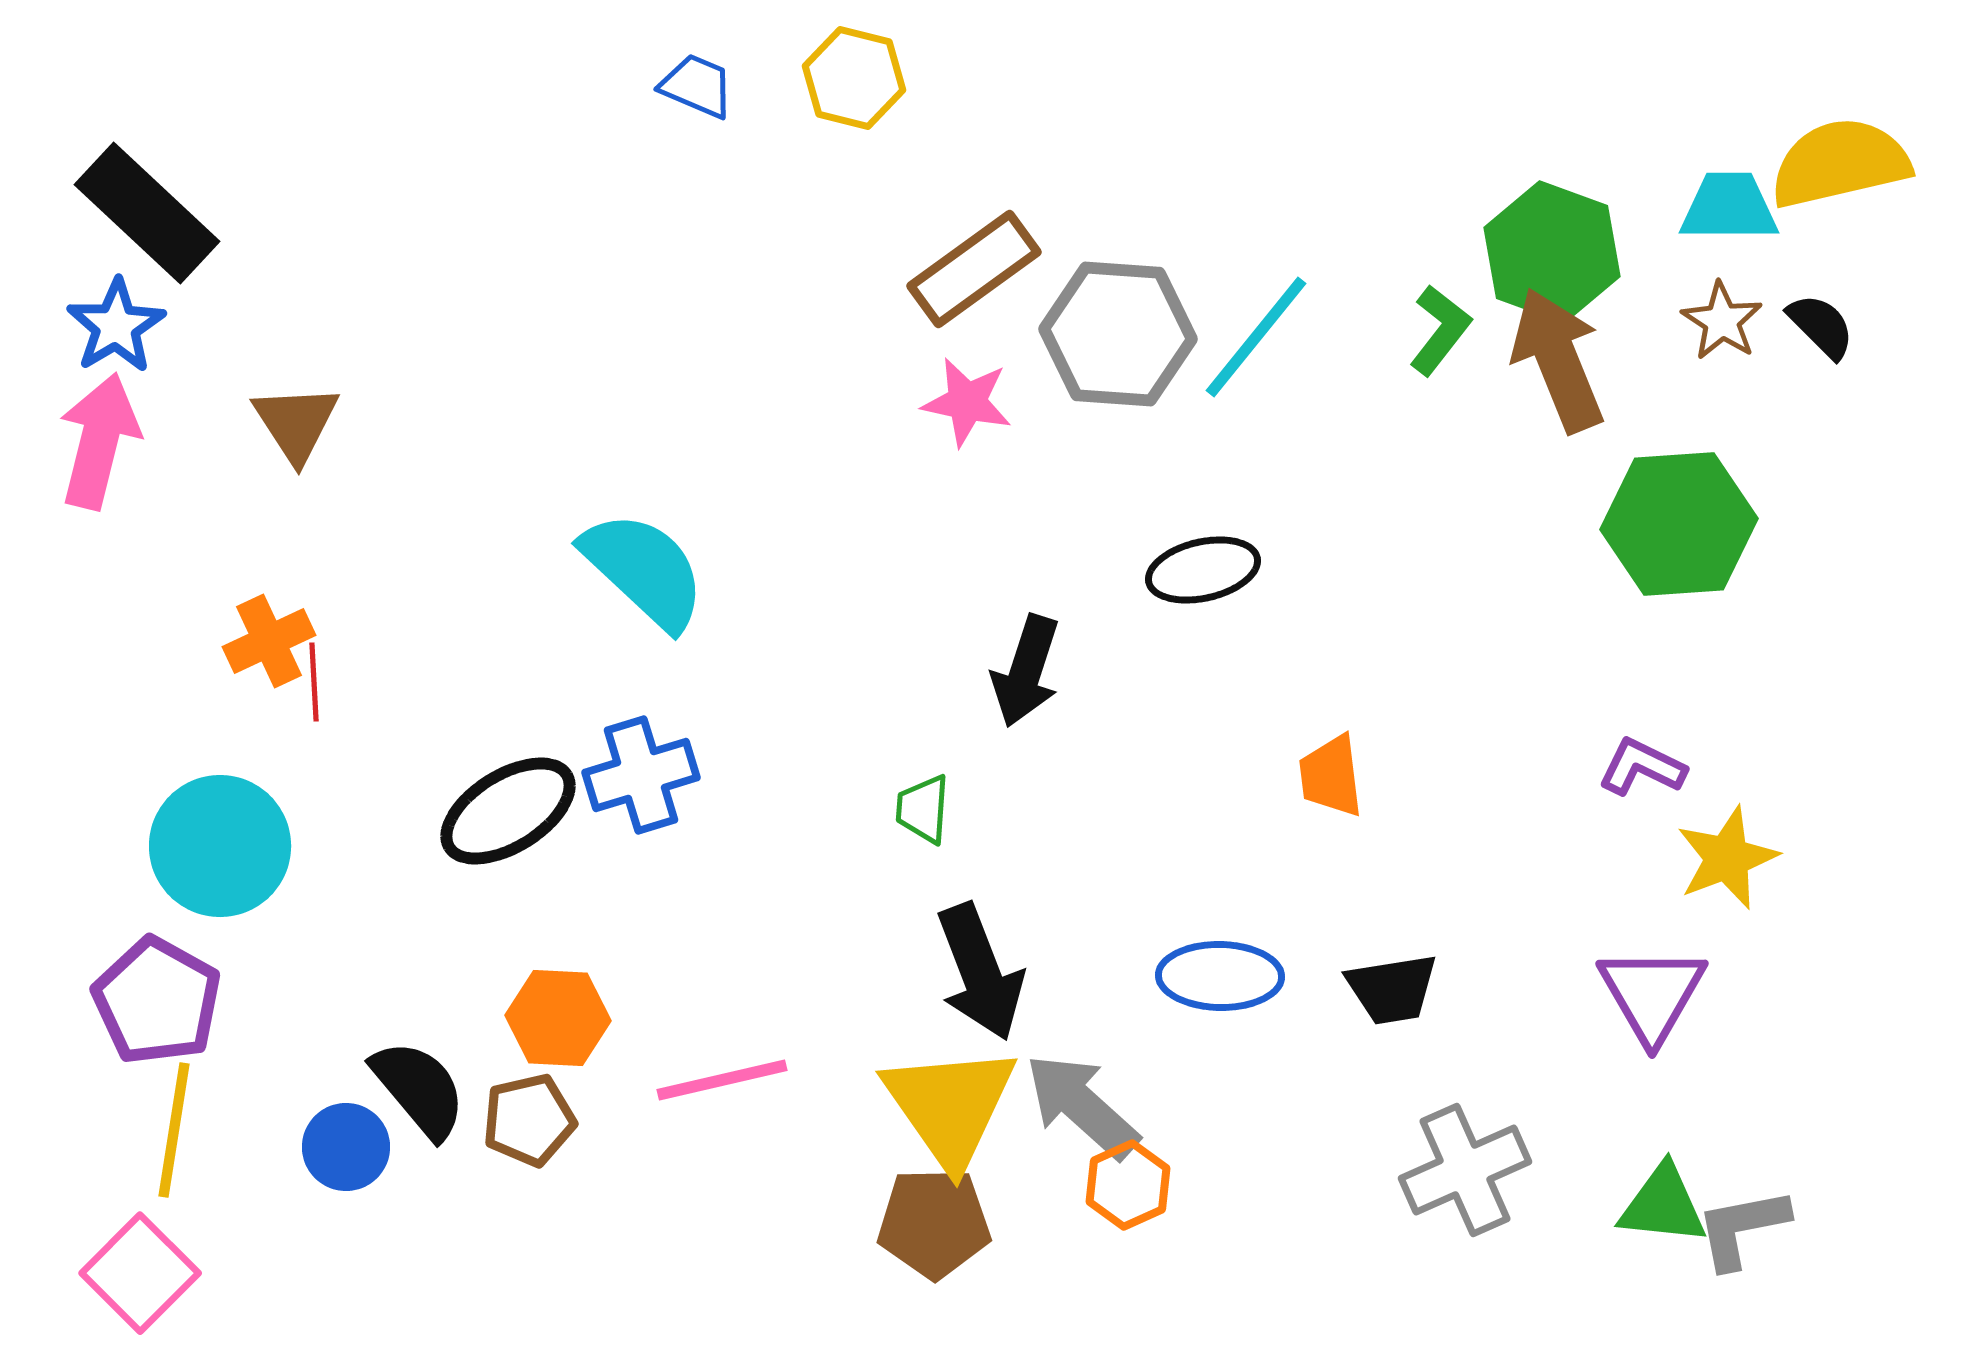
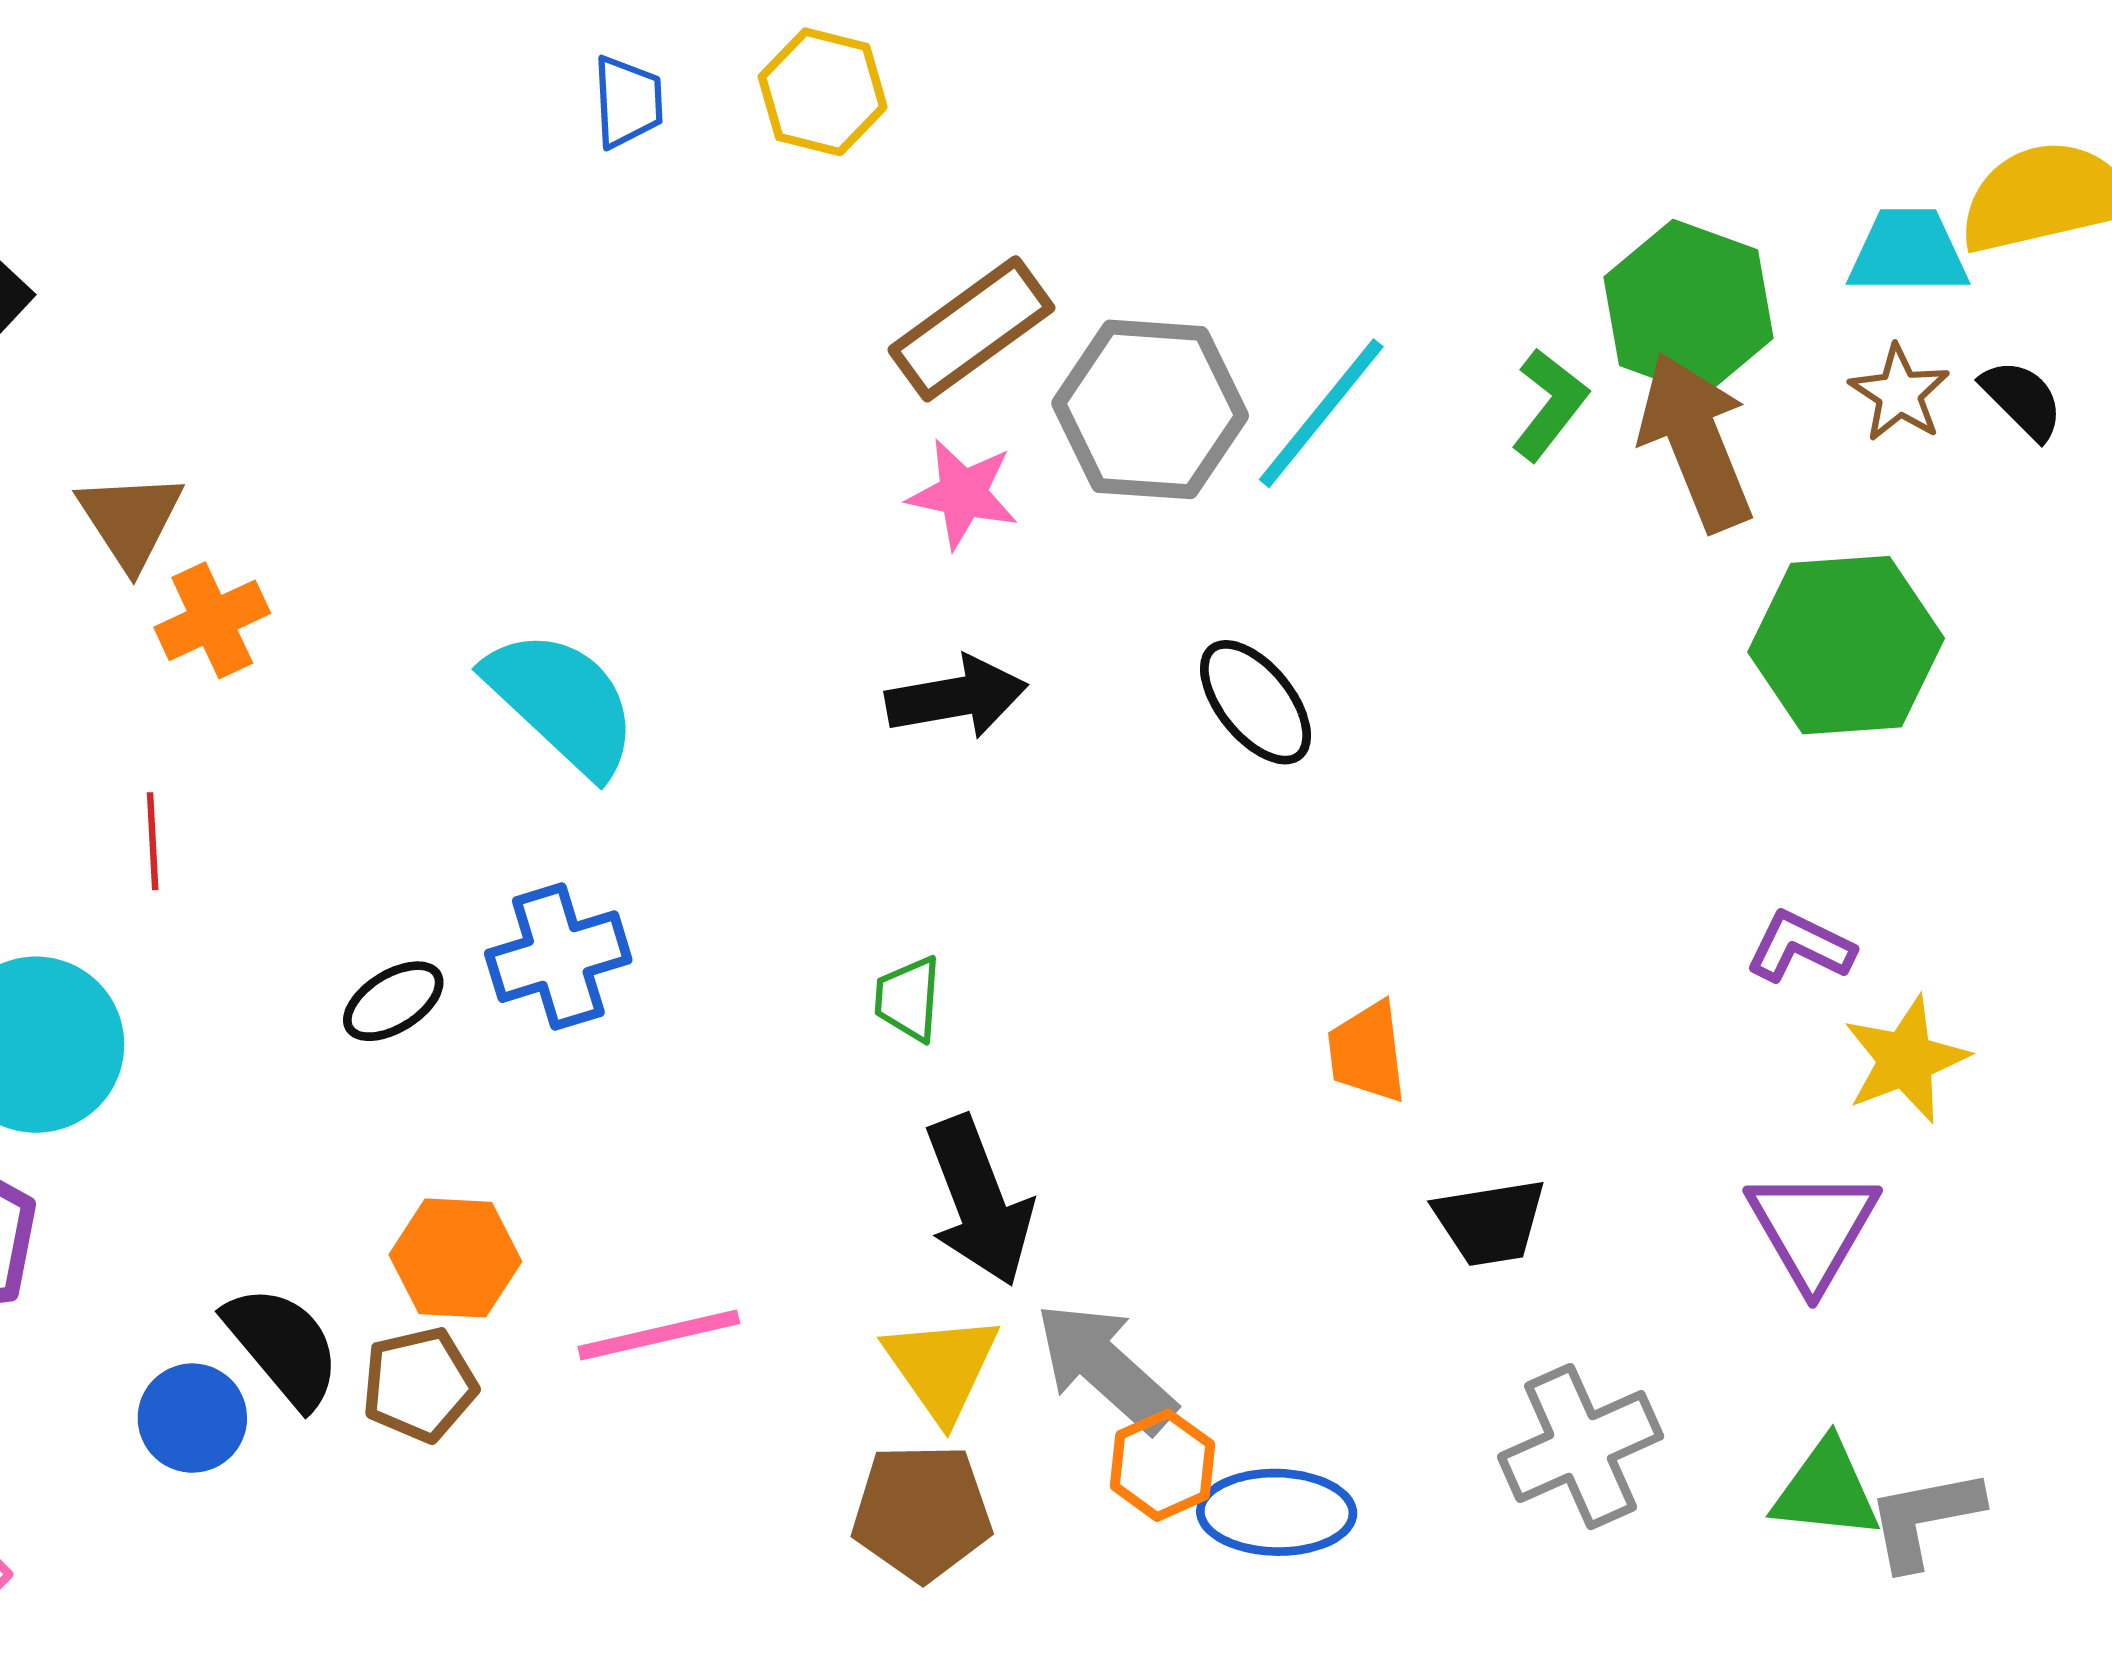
blue trapezoid: (697, 86) -> (628, 102), turned 64
black ellipse: (1203, 570) -> (1256, 702), turned 64
orange cross: (269, 641) -> (212, 620), moved
black arrow: (1026, 671) -> (957, 697), moved, turned -118
orange trapezoid: (1331, 776) -> (1367, 1052), moved
black ellipse: (508, 811) -> (393, 1001), size x0.6
blue ellipse: (1220, 976) -> (1277, 1512), moved
yellow triangle: (950, 1106) -> (942, 1367), size x0.7

